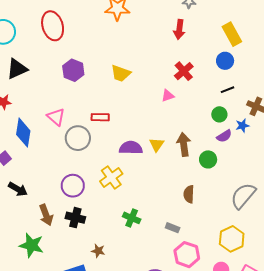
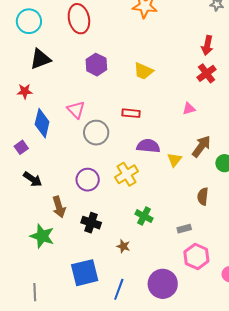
red arrow: (179, 29) -> (207, 45), moved
pink triangle: (168, 96) -> (189, 109), moved
red rectangle: (100, 117) -> (131, 113), moved
brown arrow: (184, 144) -> (201, 146), turned 40
yellow triangle: (157, 145) -> (174, 160), moved
black cross: (75, 218) -> (91, 223), moved
gray rectangle: (173, 228) -> (184, 229), turned -40
brown star: (98, 251) -> (123, 246), moved

